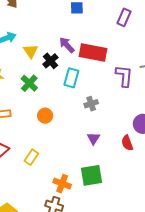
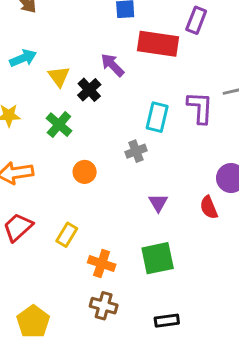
red rectangle: (93, 53) -> (158, 44), moved
cyan rectangle: (71, 78) -> (157, 117), moved
gray cross: (91, 104) -> (136, 151), moved
orange cross: (62, 184) -> (102, 264), moved

